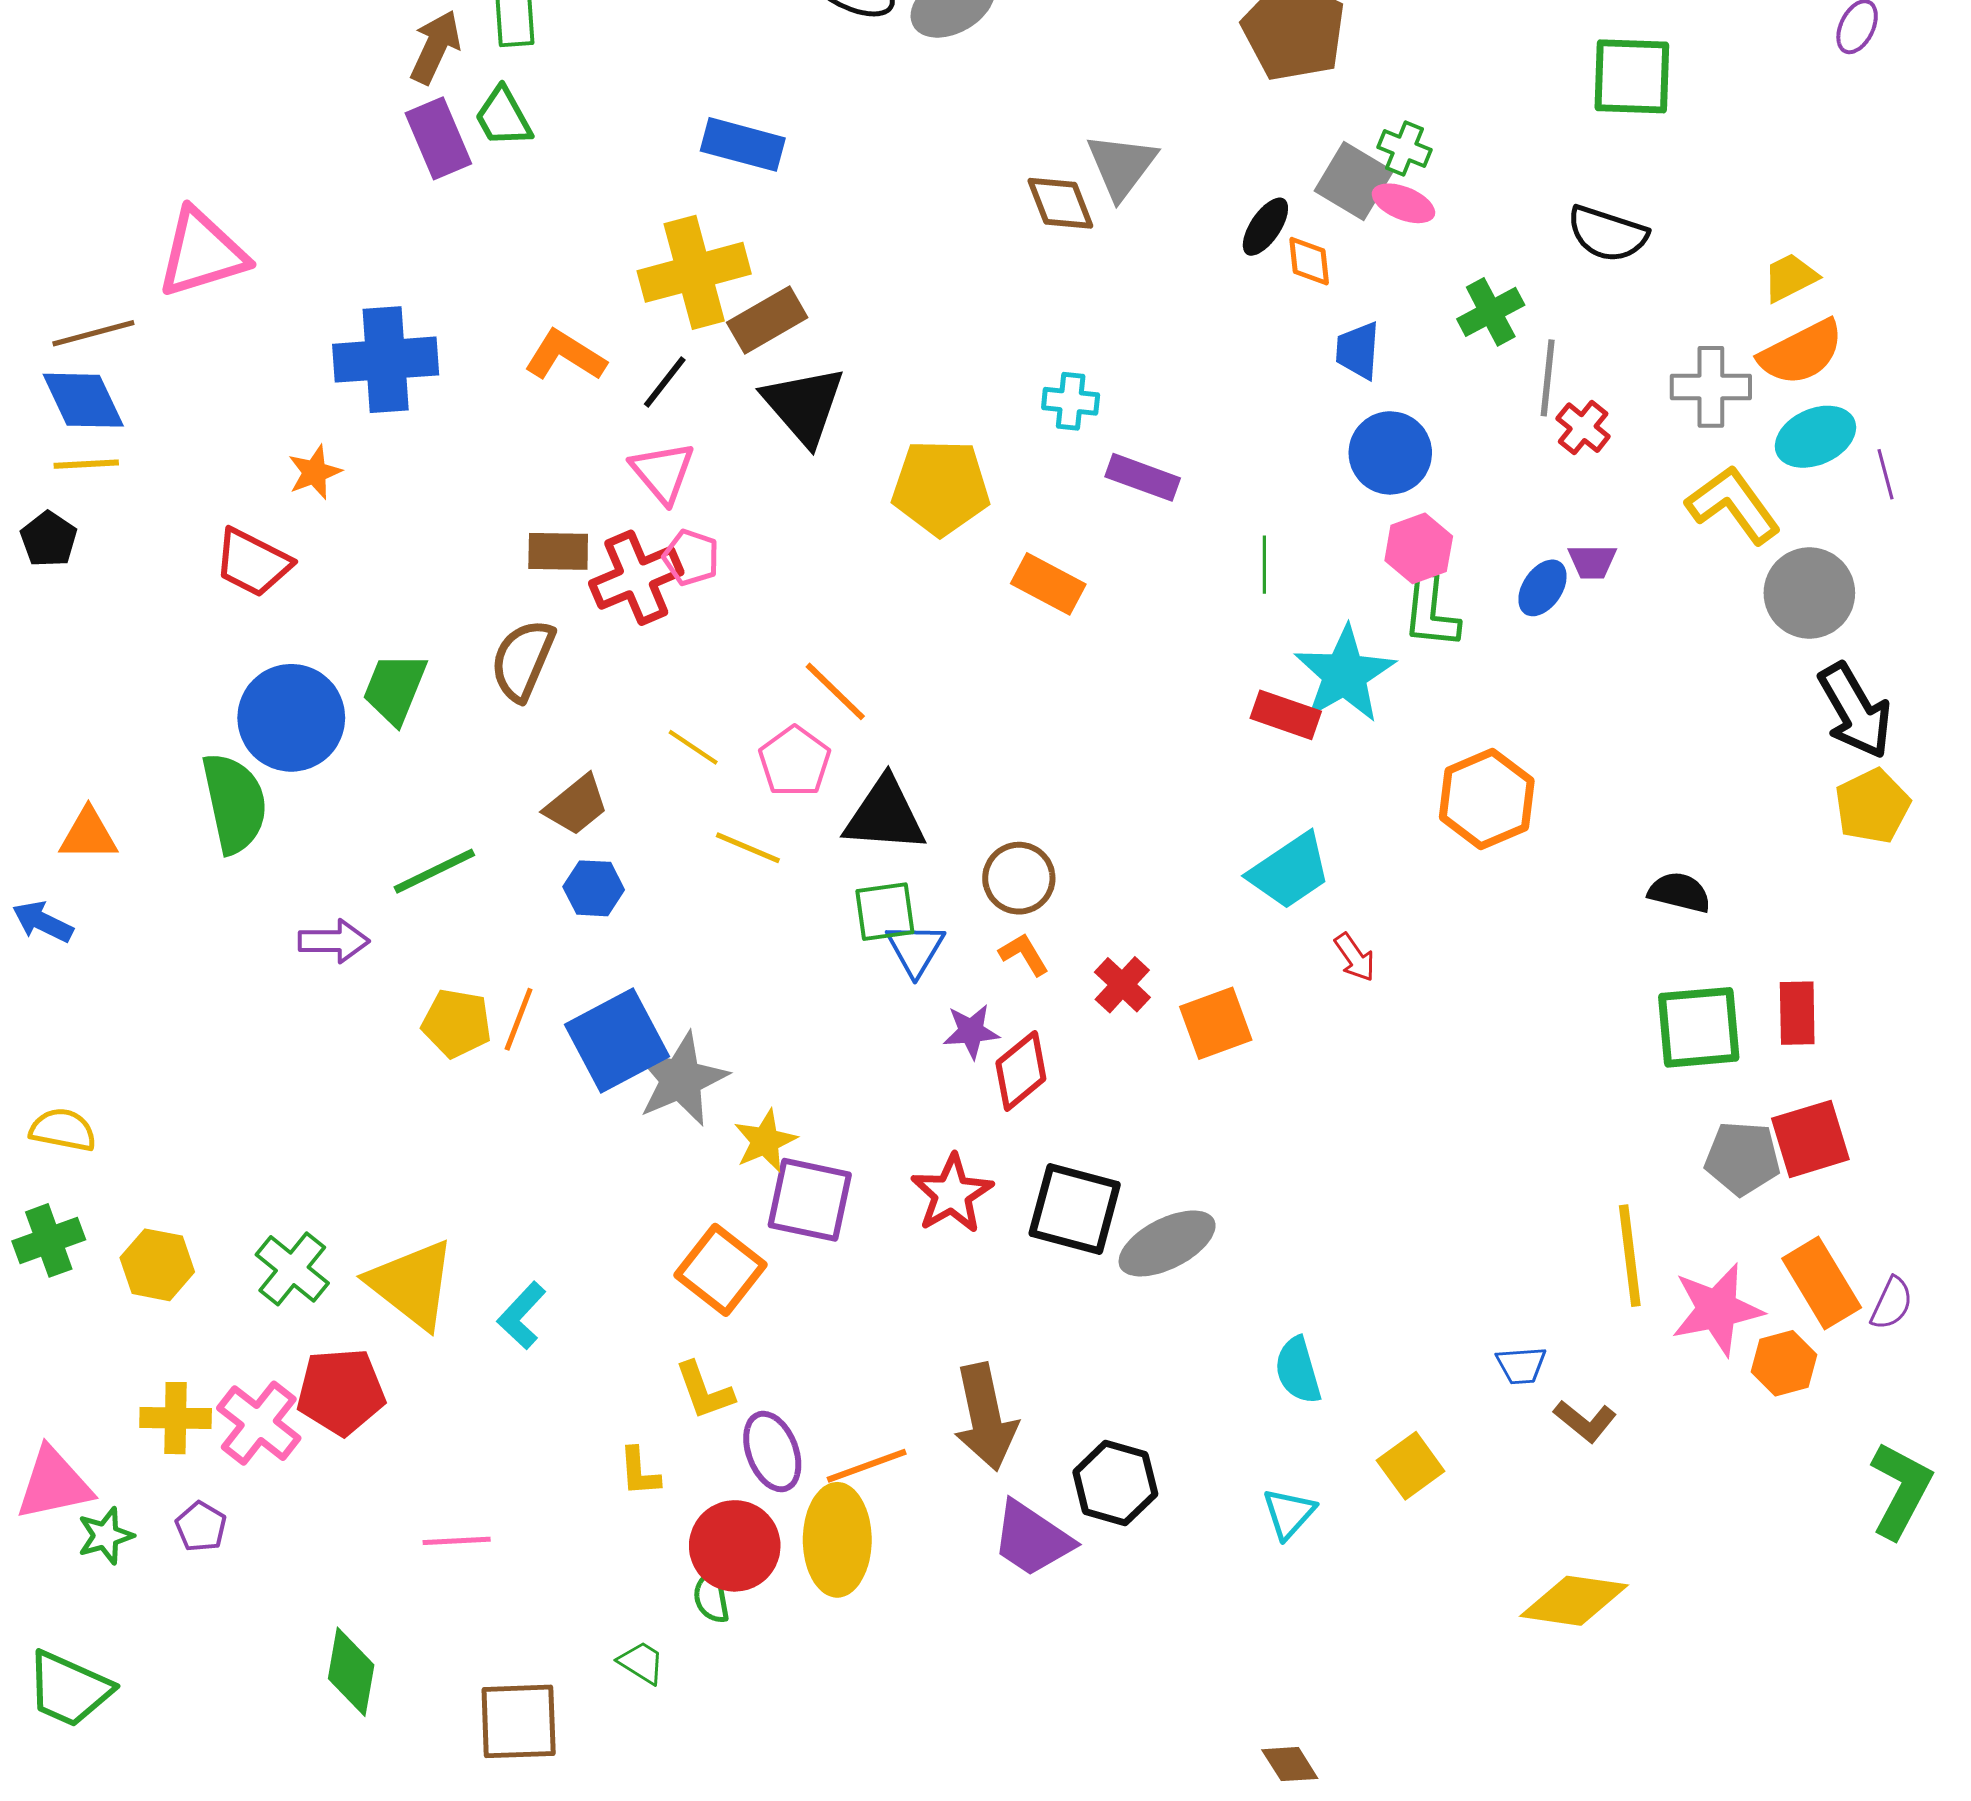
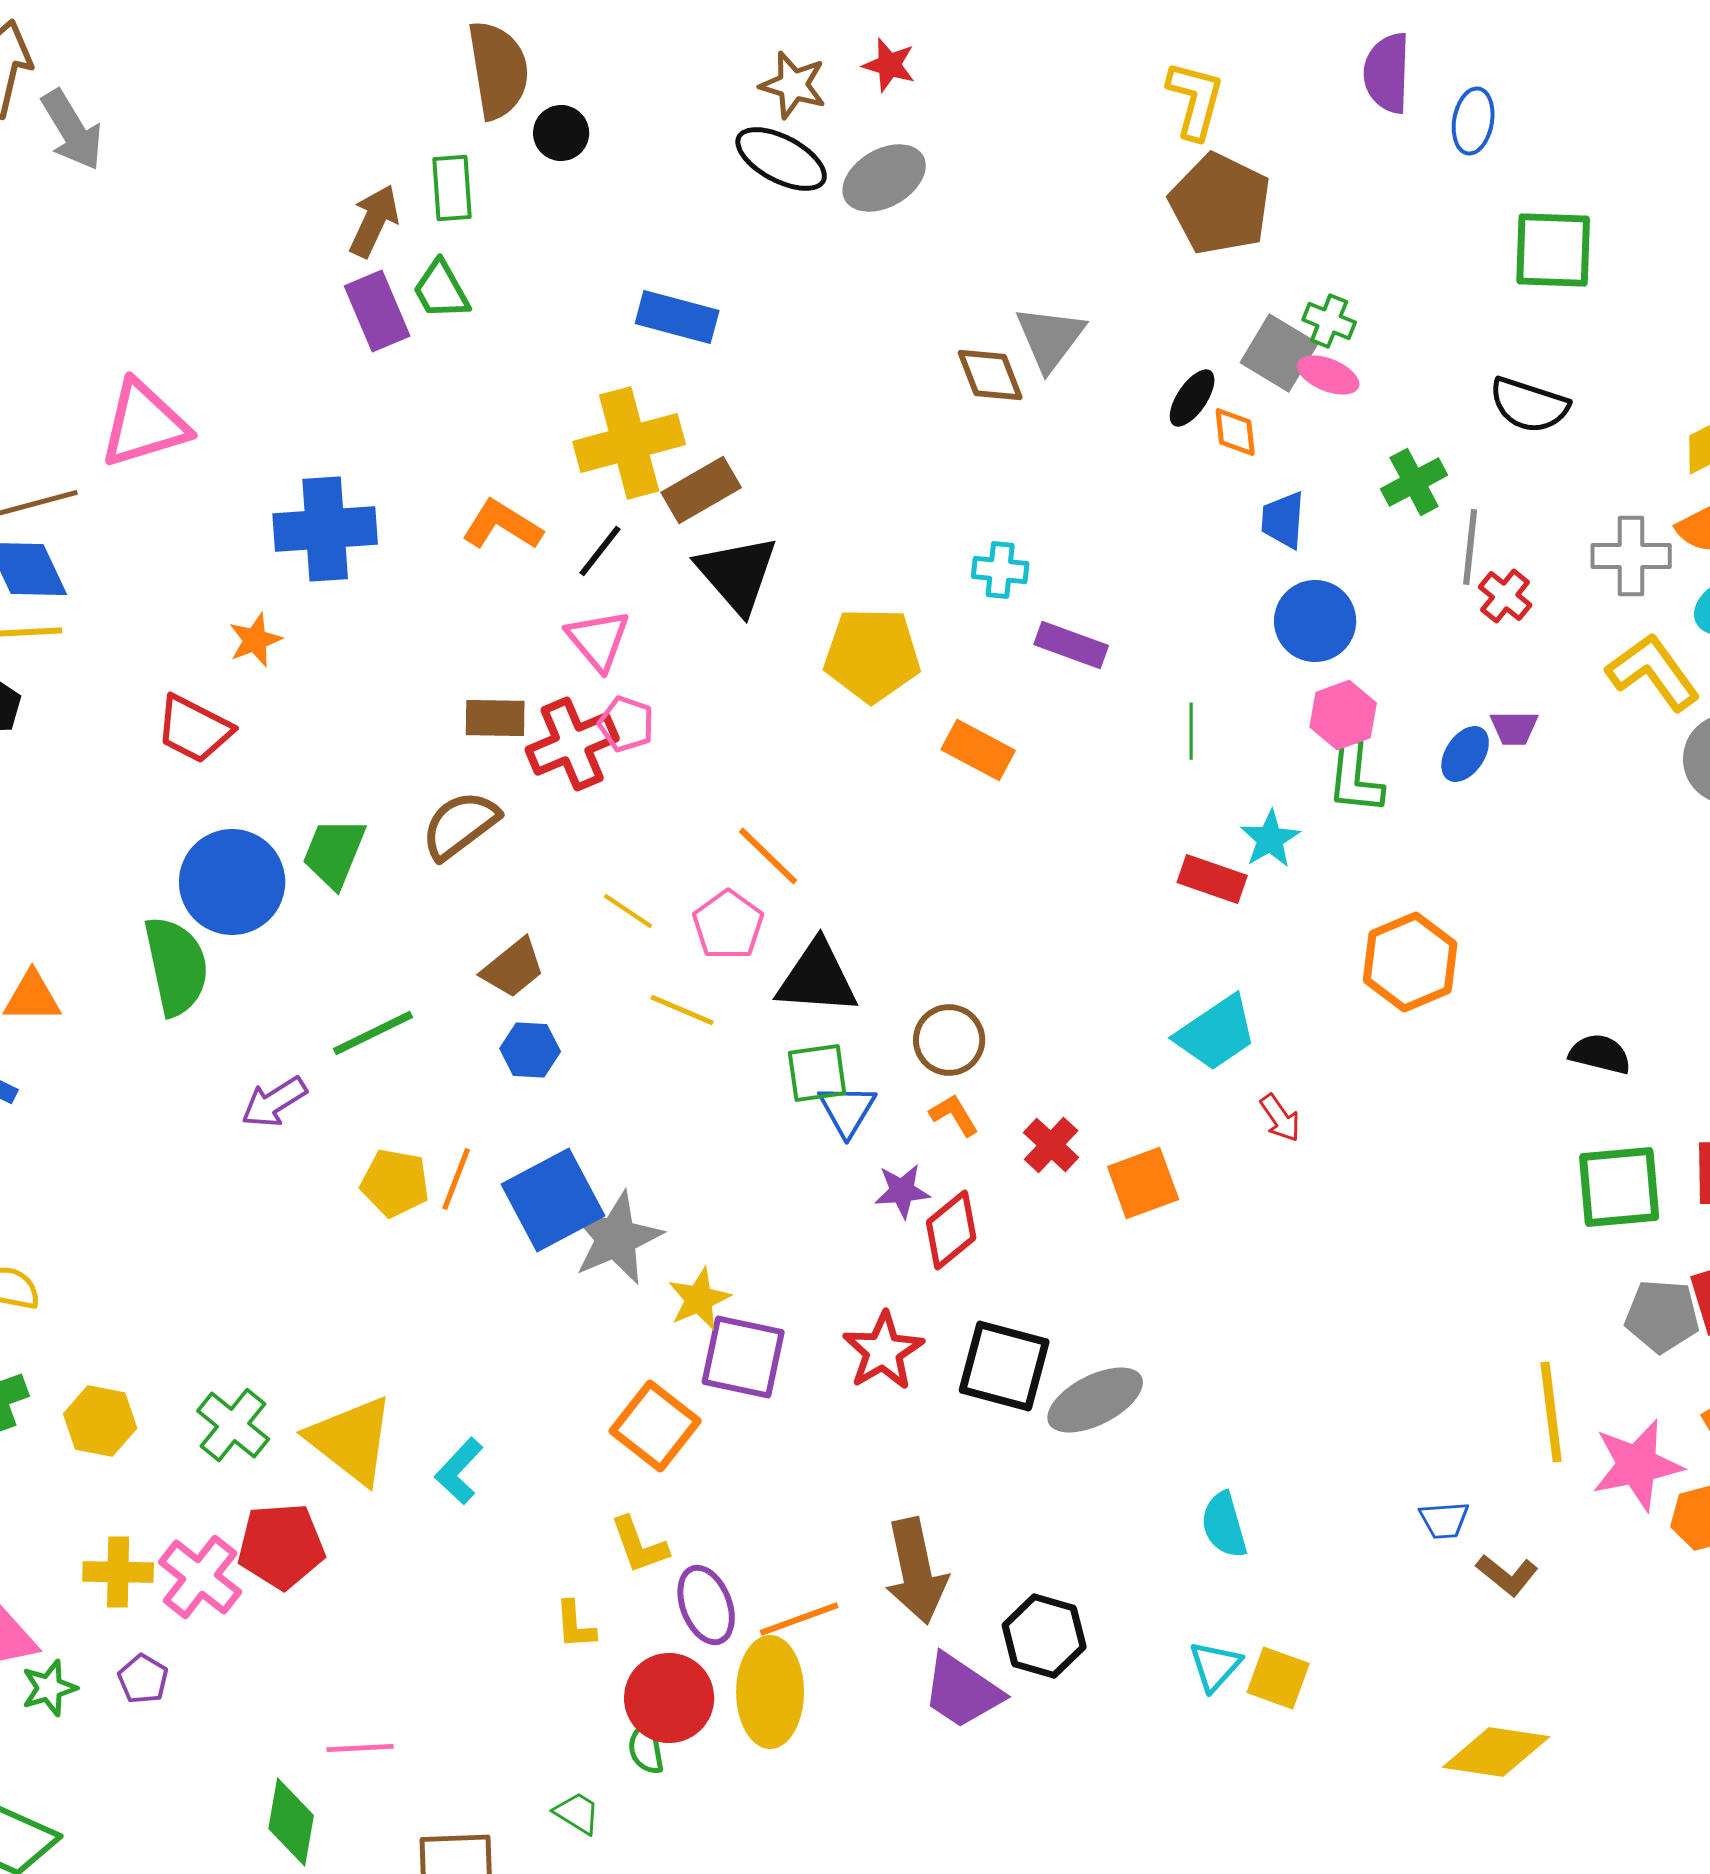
brown semicircle: (523, 660) -> (460, 825), turned 30
cyan star: (1345, 674) -> (1270, 839), size x0.6
purple arrow: (334, 941) -> (274, 1102), turned 148
yellow square: (1411, 1466) -> (1278, 1678), moved, turned -34
pink line: (457, 1541) -> (360, 1748), moved

